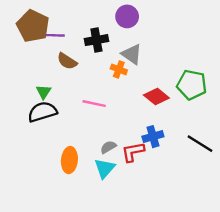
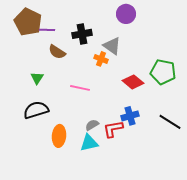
purple circle: (127, 16) -> (126, 14), moved
black semicircle: (42, 112) -> (36, 110), moved
cyan triangle: (105, 168) -> (89, 143), turned 36

